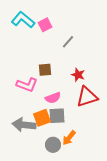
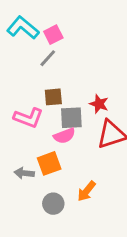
gray line: (68, 42) -> (48, 58), moved
gray square: (57, 116) -> (71, 118), moved
gray arrow: (24, 125) -> (24, 173), size x0.6
gray circle: (53, 145) -> (53, 204), moved

